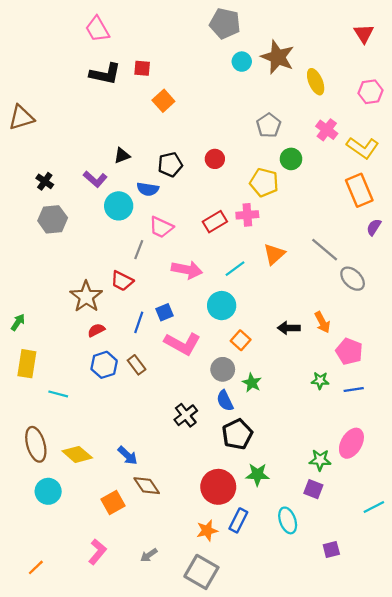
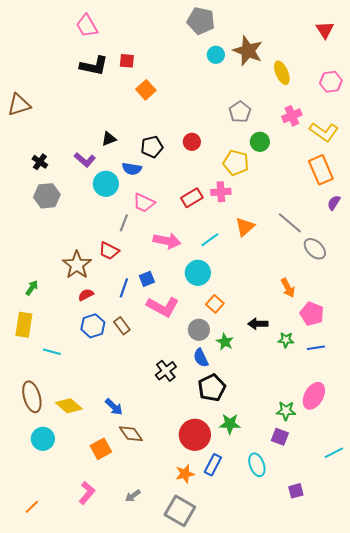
pink cross: (327, 130) -> (292, 116), turned 30
green arrow: (18, 322) -> (32, 288), moved
black arrow: (289, 328) -> (258, 324), moved

